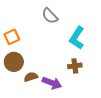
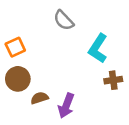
brown cross: (75, 66) -> (113, 80), moved
purple arrow: (52, 83) -> (66, 106), turned 90

